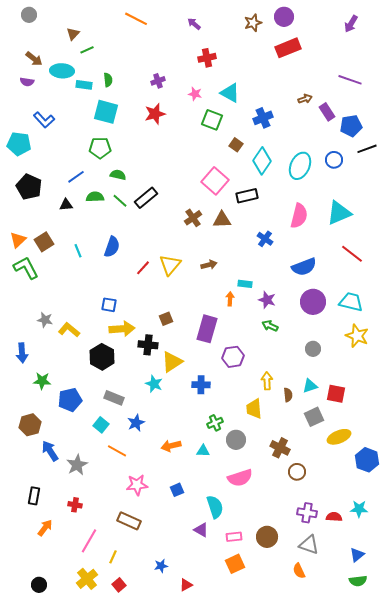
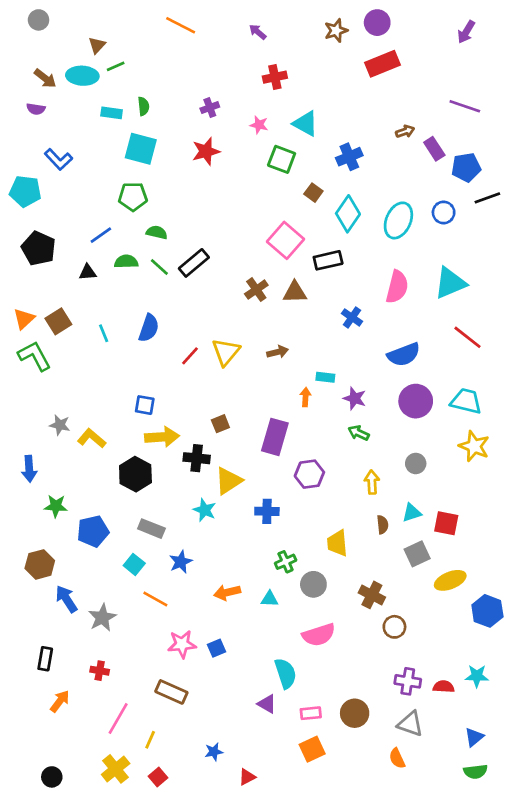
cyan ellipse: (62, 71) -> (82, 76), moved
yellow arrow: (267, 381) -> (372, 482), moved
blue square: (177, 490) -> (216, 648), moved

